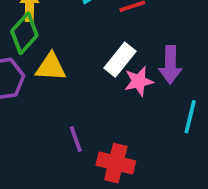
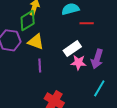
purple line: (76, 139) -> (40, 65), moved

